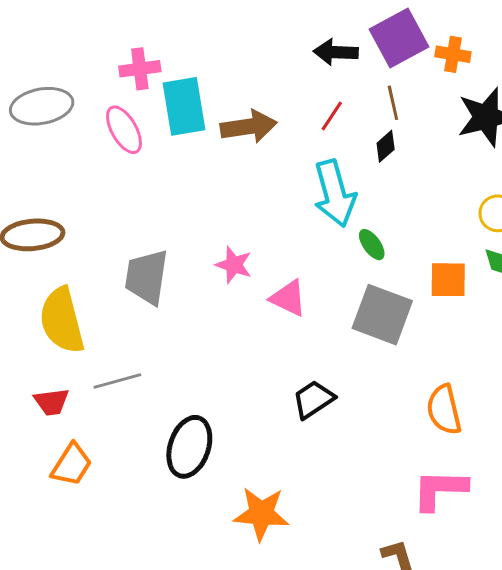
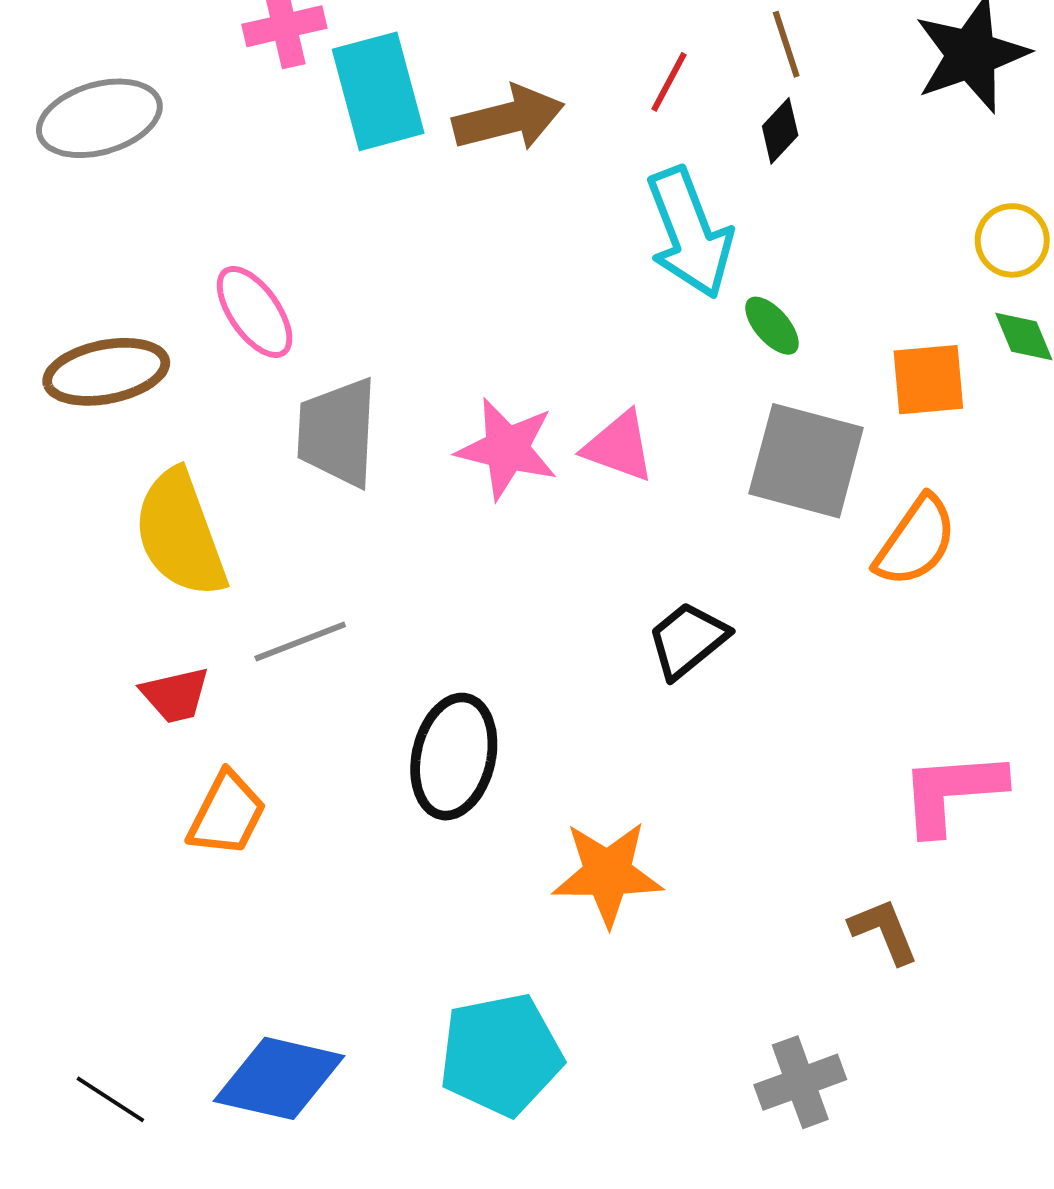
pink ellipse: (124, 130) -> (255, 312), moved
pink star: (234, 265) -> (507, 449), moved, size x1.4
orange semicircle: (444, 410) -> (916, 541), moved, turned -126

